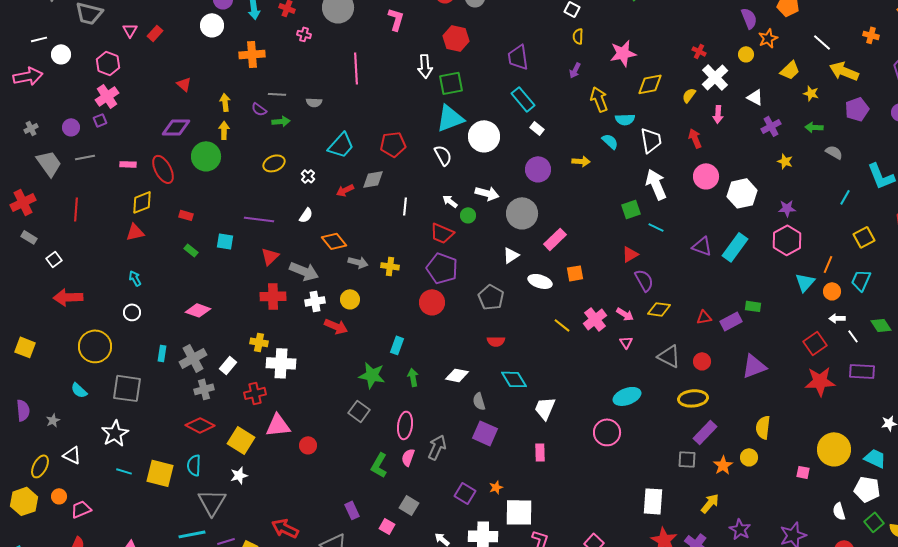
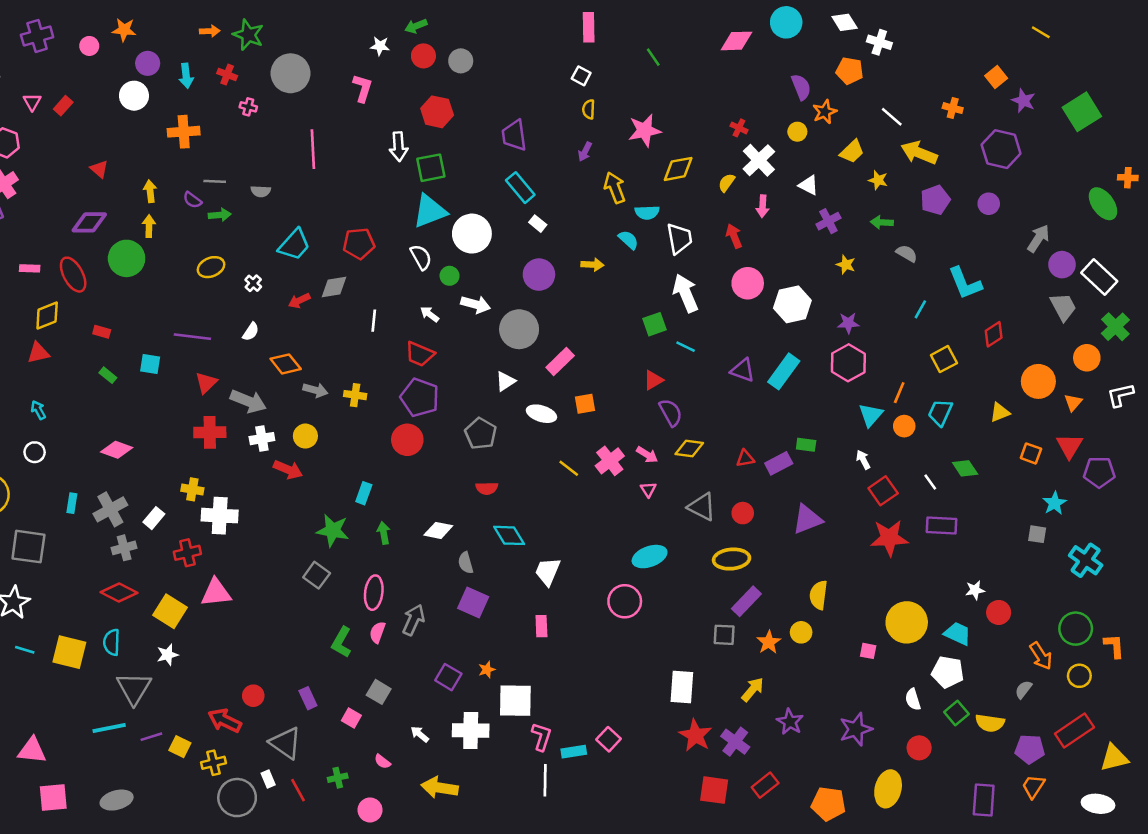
green circle: (468, 215) -> (450, 276), moved
white arrow: (837, 318) -> (863, 460), moved, turned 63
red circle: (308, 445) -> (253, 696), moved

